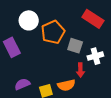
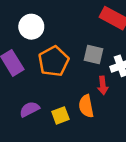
orange pentagon: (53, 32) -> (54, 61), moved
orange semicircle: (66, 85) -> (86, 106), turned 96

